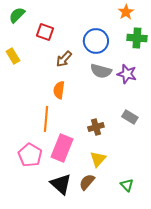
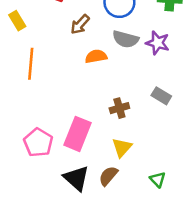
orange semicircle: (59, 90) -> (96, 56), moved, turned 72
orange line: (46, 119) -> (31, 64), moved

